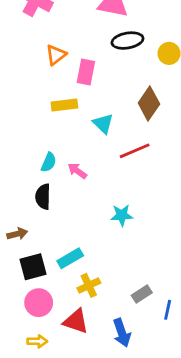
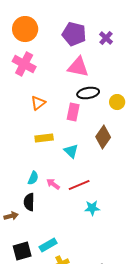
pink rectangle: (86, 72) -> (73, 112), moved
red line: (135, 151) -> (79, 185), moved
cyan star: (122, 215) -> (92, 208), moved
brown arrow: (17, 234) -> (11, 216), moved

